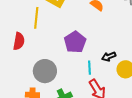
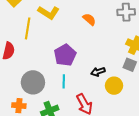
cyan line: (90, 68) -> (64, 81), moved

